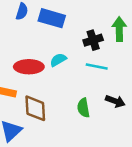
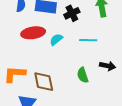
black cross: (93, 40) -> (72, 13), moved
red ellipse: (29, 67) -> (33, 33), moved

